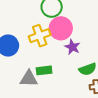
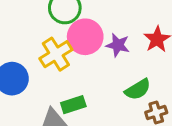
purple star: (72, 47) -> (118, 45), moved

